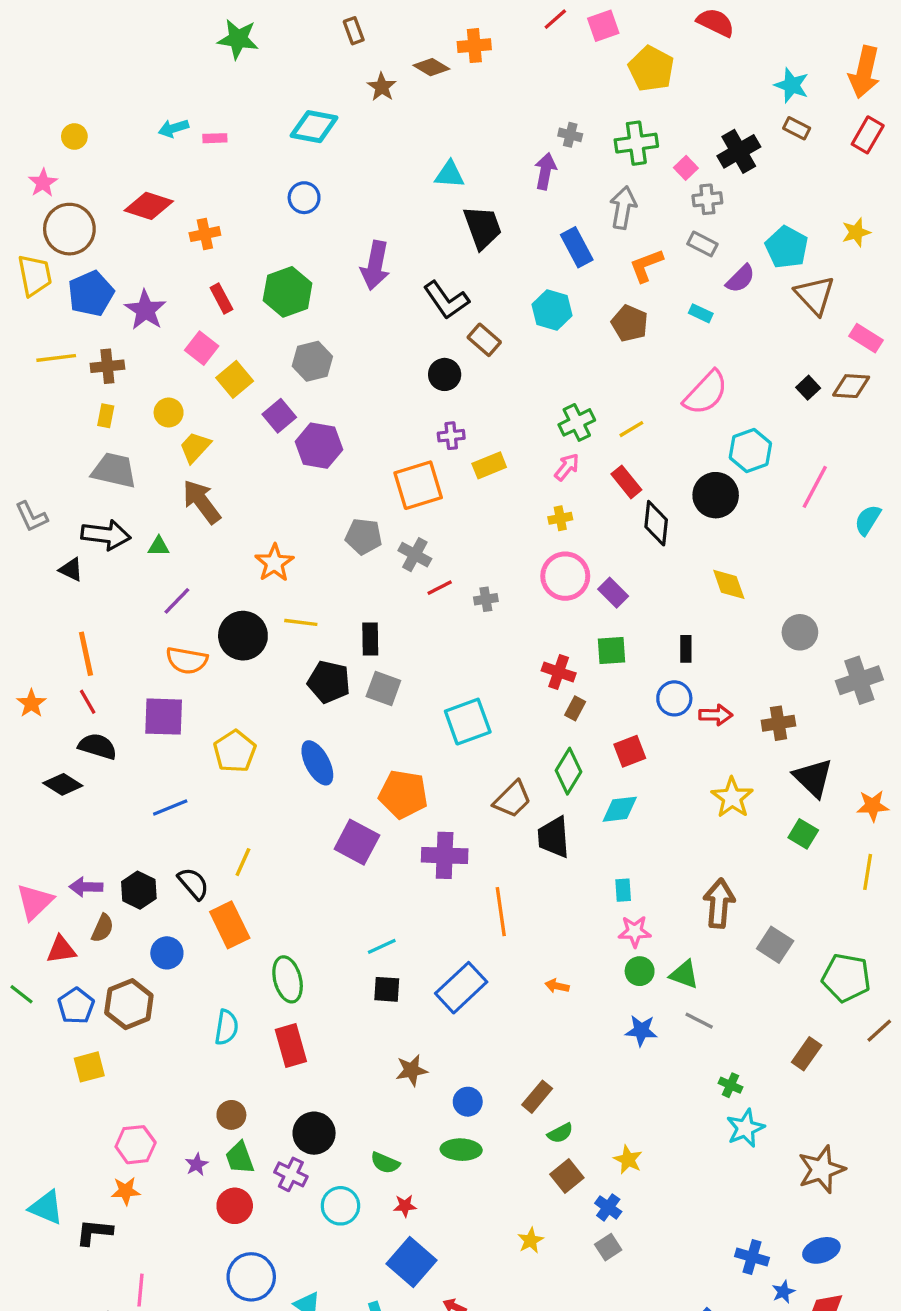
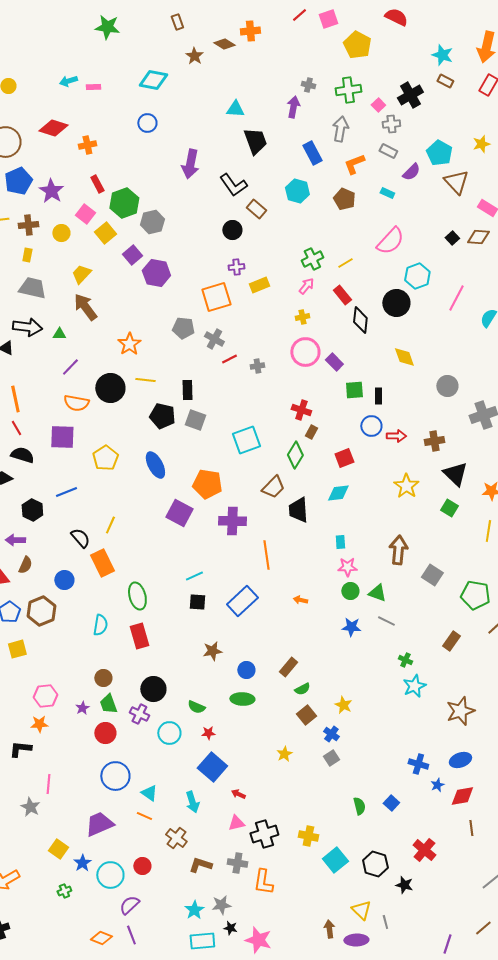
green hexagon: (288, 292) -> (124, 203), moved
yellow circle: (169, 413) -> (61, 233), moved
green square: (612, 650) -> (354, 390), moved
green diamond: (569, 771) -> (295, 455), moved
black hexagon: (139, 890) -> (32, 510), moved

